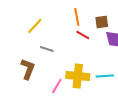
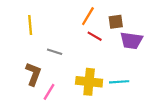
orange line: (77, 17) -> (88, 16), turned 42
yellow line: (35, 26) -> (30, 25), moved, turned -48
pink line: (57, 86) -> (49, 92), moved

